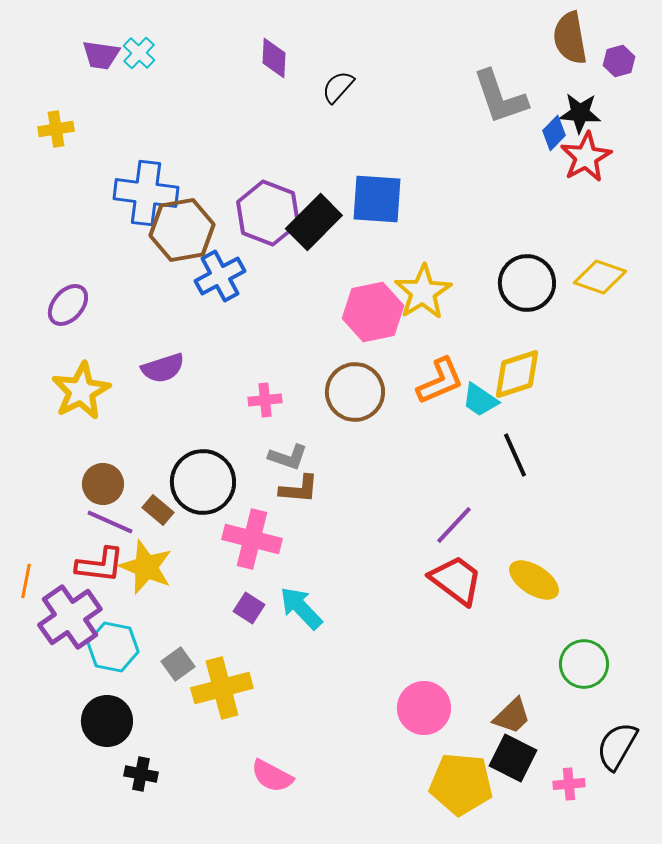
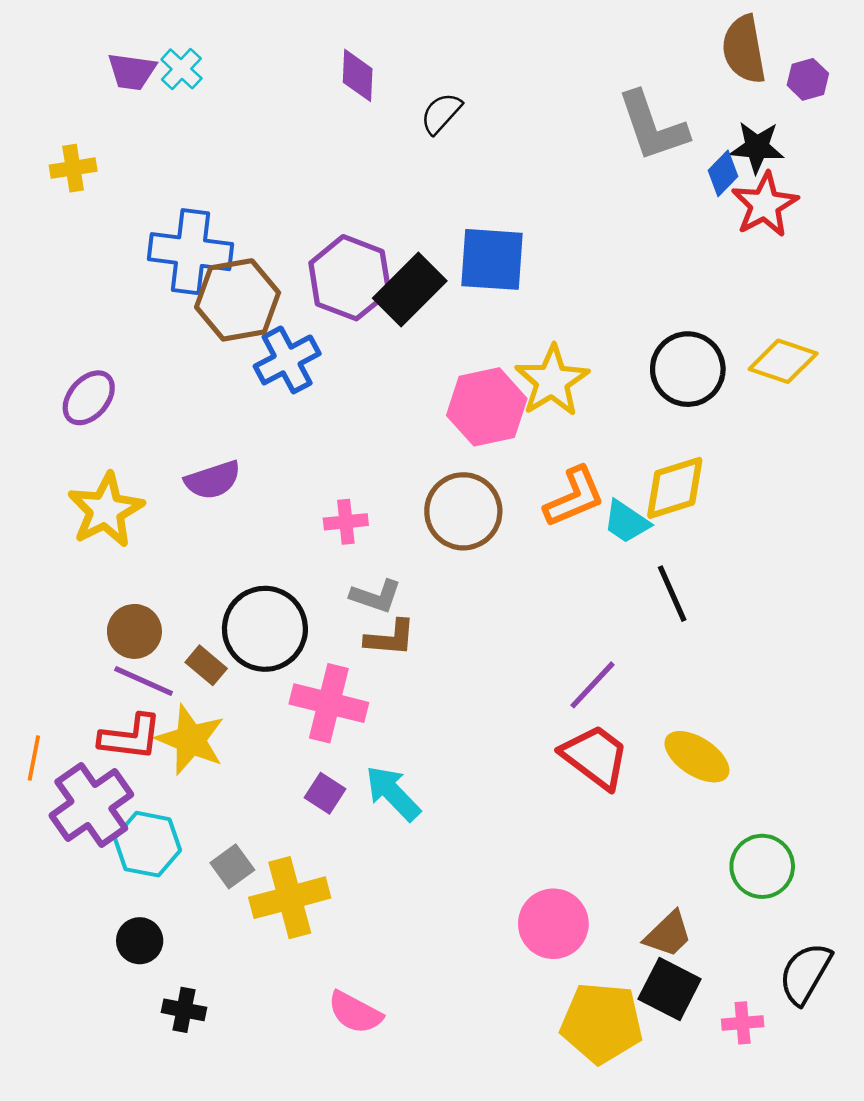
black circle: (107, 721) -> (140, 941), size x0.7

